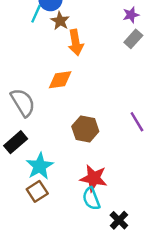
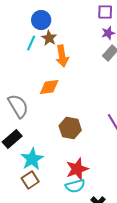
cyan line: (36, 14) -> (31, 43), moved
red star: (94, 178) -> (77, 169), turned -30
cyan semicircle: (91, 199) -> (75, 186), turned -84

